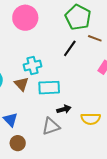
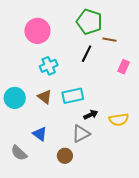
cyan cross: (33, 66) -> (49, 66), moved
brown circle: (18, 143) -> (65, 156), moved

